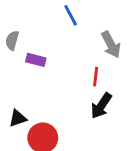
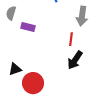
gray arrow: (111, 45) -> (82, 16), turned 36

